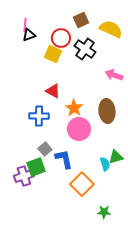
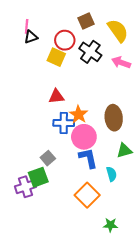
yellow semicircle: (111, 29) -> (118, 31), turned 30
pink arrow: (114, 75) -> (121, 62), moved
red triangle: (53, 91) -> (56, 96), turned -35
blue cross: (39, 116) -> (64, 123), moved
green triangle: (116, 157) -> (124, 151), moved
blue L-shape: (64, 159) -> (88, 158), moved

